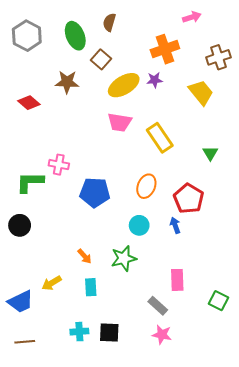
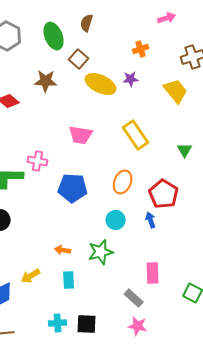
orange cross: (165, 49) -> (141, 49), size x0.6
yellow ellipse: (124, 85) -> (101, 84), turned 56
pink trapezoid: (120, 122) -> (81, 135), moved
orange arrow: (85, 256) -> (63, 250), turned 140

